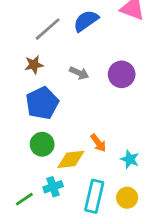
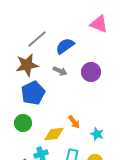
blue semicircle: (86, 21) -> (65, 46), moved
brown star: (34, 65) -> (27, 65), size x1.6
green circle: (42, 144) -> (23, 123), moved

